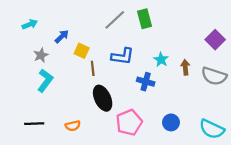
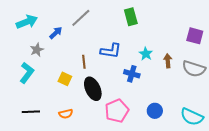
gray line: (115, 20) -> (81, 18), moved
cyan arrow: (30, 24) -> (27, 22), size x1.5
purple square: (215, 40) -> (195, 36), turned -30
yellow square: (82, 51) -> (65, 79), moved
cyan L-shape: (45, 81) -> (27, 73), moved

